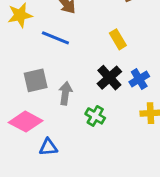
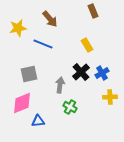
gray arrow: (65, 93) -> (60, 85), moved
green cross: (95, 116) -> (70, 107), moved
pink diamond: (26, 122) -> (22, 103), turned -50

